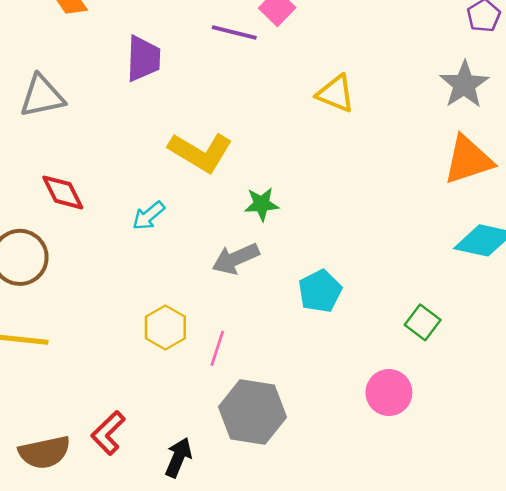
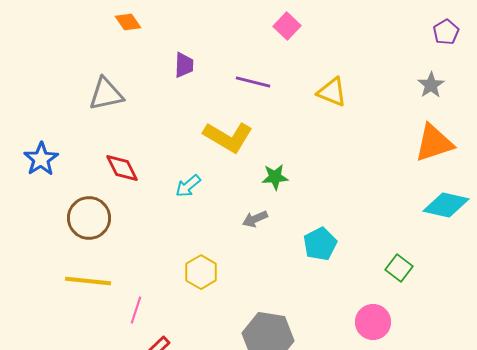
purple line: (234, 33) -> (253, 82), moved
purple trapezoid: (143, 59) -> (184, 65), size x0.7
gray star: (464, 85) -> (431, 85), size x0.7
gray arrow: (236, 259) -> (255, 219), size x0.7
pink line: (217, 348) -> (136, 310), moved

